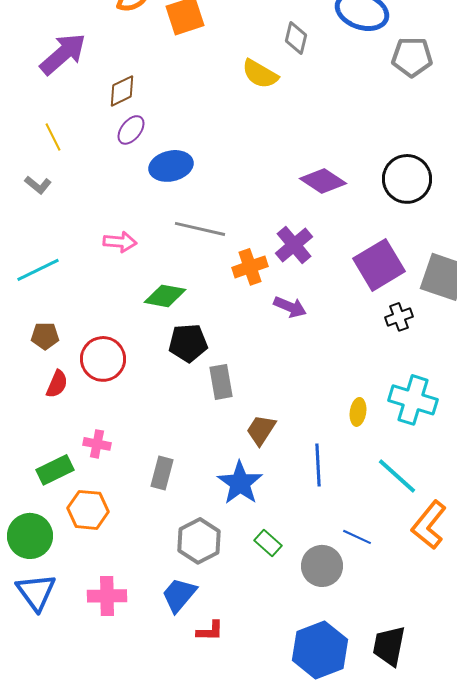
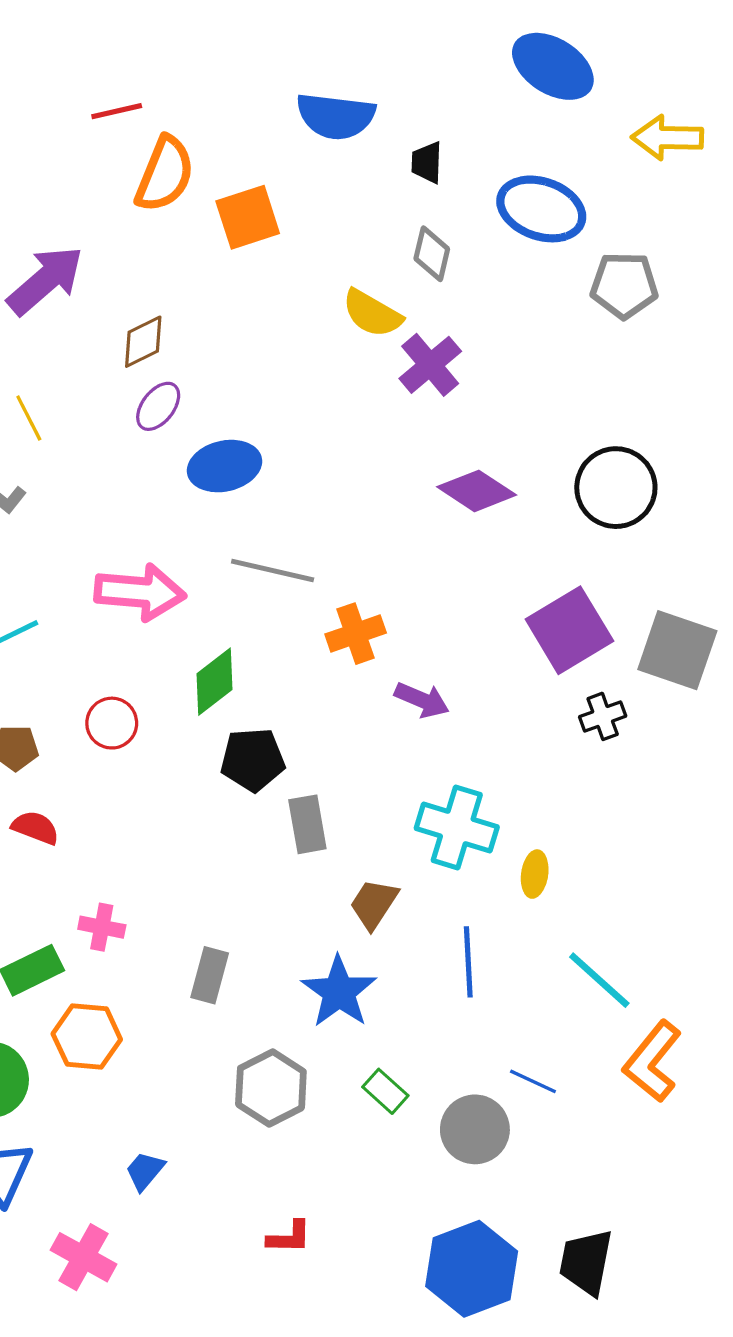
pink arrow: (120, 242) -> (140, 592), size x1.6
purple cross: (294, 245) -> (430, 365), moved
green diamond: (165, 296) -> (215, 682), turned -48
red circle: (103, 359) -> (112, 723), moved, size x0.7
red semicircle: (57, 384) -> (35, 828), turned -92
cyan cross: (413, 400) -> (457, 828), moved
blue trapezoid: (179, 595) -> (145, 1171), moved, size x0.7
pink cross: (107, 596) -> (84, 1257), moved, turned 30

